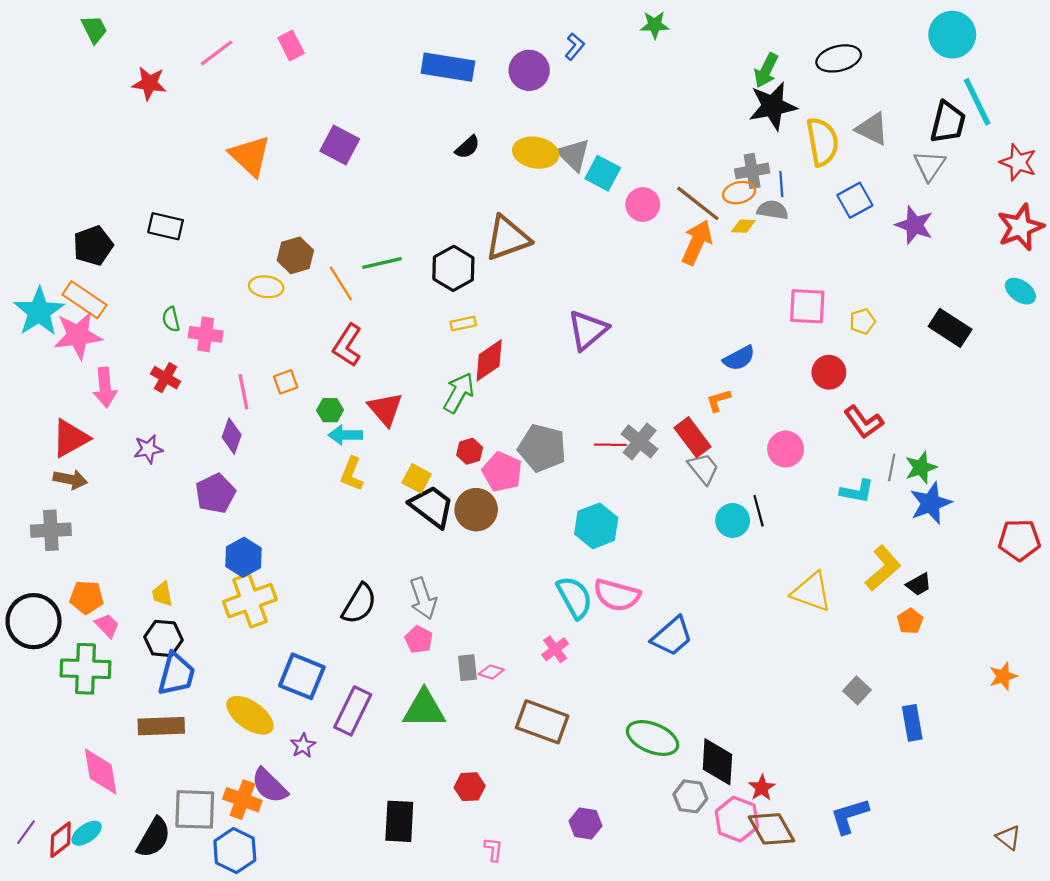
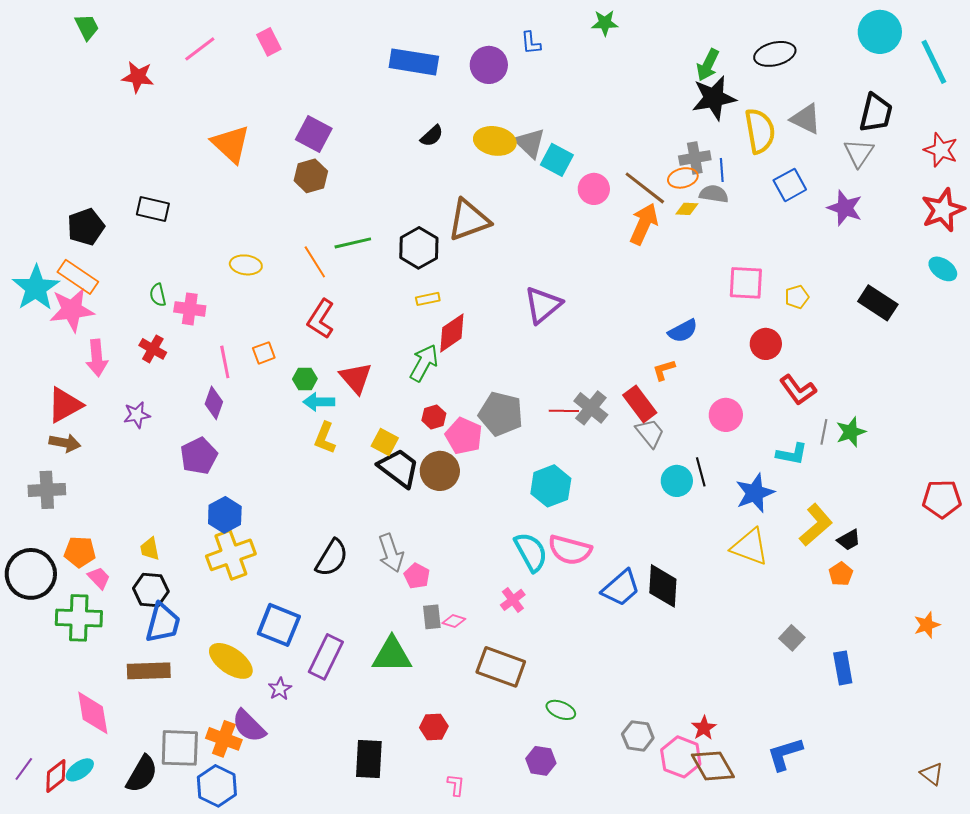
blue L-shape: (575, 47) -> (531, 43), turned 135
cyan line: (977, 102) -> (934, 62), moved
brown hexagon: (295, 255) -> (311, 176), moved
blue star: (931, 503) -> (755, 493), moved
pink pentagon: (419, 640) -> (417, 576), moved
green ellipse: (653, 738) -> (561, 710), moved, size x0.6
black diamond: (717, 762) -> (663, 586), moved

